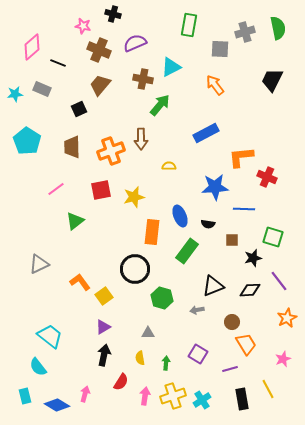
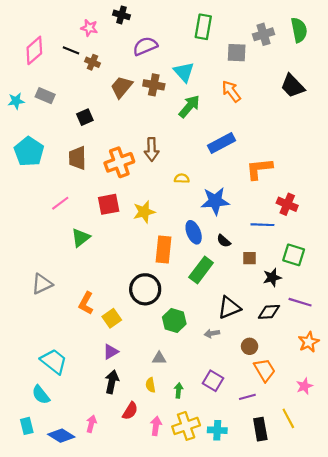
brown cross: (99, 50) -> (92, 62), moved, size x0.6
black line: (58, 63) -> (71, 50), moved
cyan triangle: (171, 67) -> (184, 72), turned -45
black trapezoid: (272, 80) -> (293, 86), turned -70
brown trapezoid: (100, 85) -> (122, 87), moved
green arrow: (160, 105) -> (189, 106), moved
red cross: (267, 177) -> (287, 204), moved
blue star: (215, 187) -> (215, 201), moved
black semicircle: (208, 224) -> (224, 241), turned 32
purple line: (279, 281) -> (300, 302), turned -35
orange L-shape: (80, 282) -> (86, 303), turned -115
cyan cross: (202, 400) -> (217, 430), turned 36

